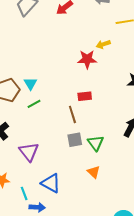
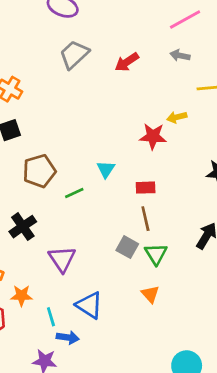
cyan triangle: (30, 84) -> (106, 169), moved
brown line: (72, 114) -> (145, 219), moved
gray square: (75, 140) -> (127, 247), turned 35

